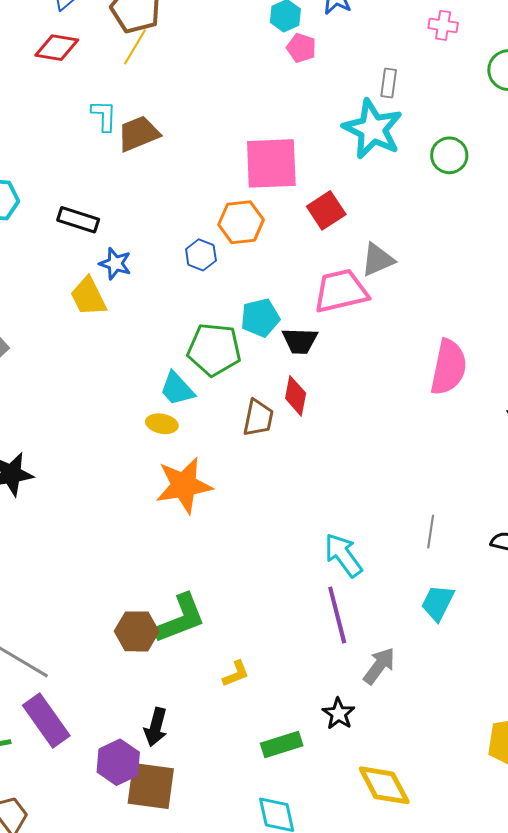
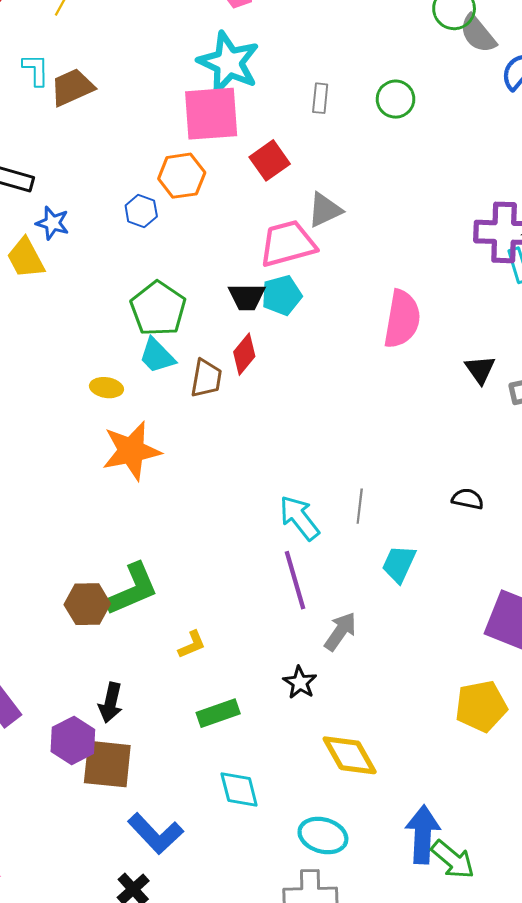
gray rectangle: (389, 83) -> (320, 98), moved
cyan star: (373, 129) -> (229, 63), moved
cyan pentagon: (260, 318) -> (282, 295), moved
green pentagon: (214, 349) -> (158, 309), turned 30
cyan trapezoid: (177, 389) -> (157, 356), moved
red diamond: (296, 396) -> (244, 354), turned 30
gray line: (431, 532) -> (360, 506), moved
green rectangle: (282, 744) -> (218, 713), moved

